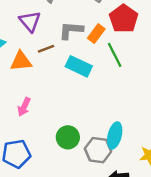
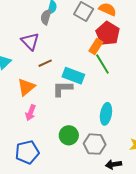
gray L-shape: (71, 30) -> (63, 89), moved
orange rectangle: (96, 34) -> (96, 47), moved
orange triangle: (21, 61) -> (26, 87), moved, turned -30
cyan ellipse: (115, 135) -> (106, 114), moved

